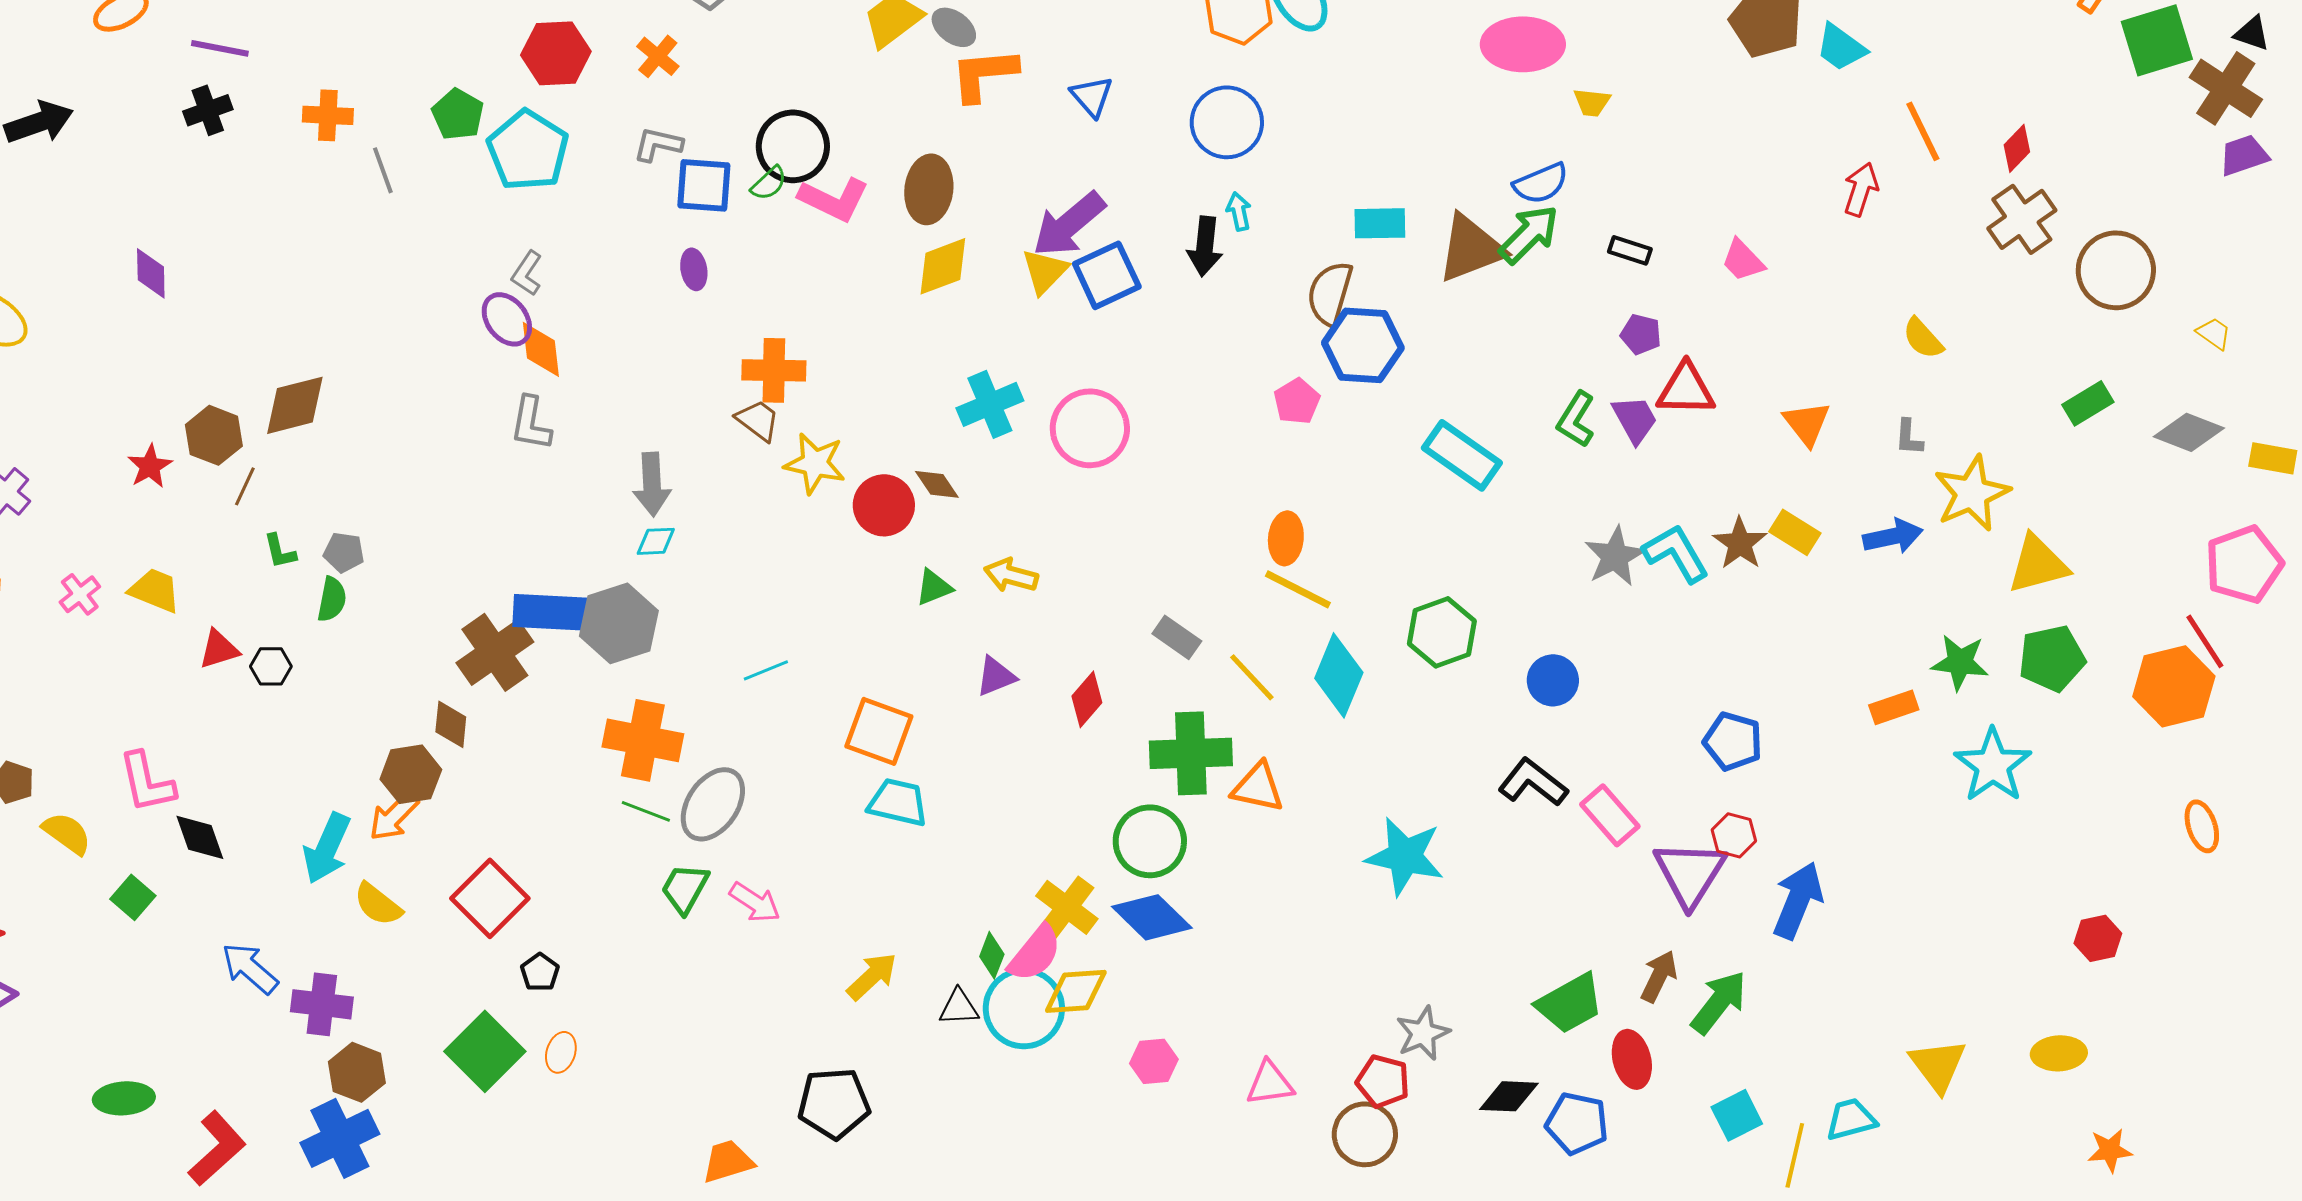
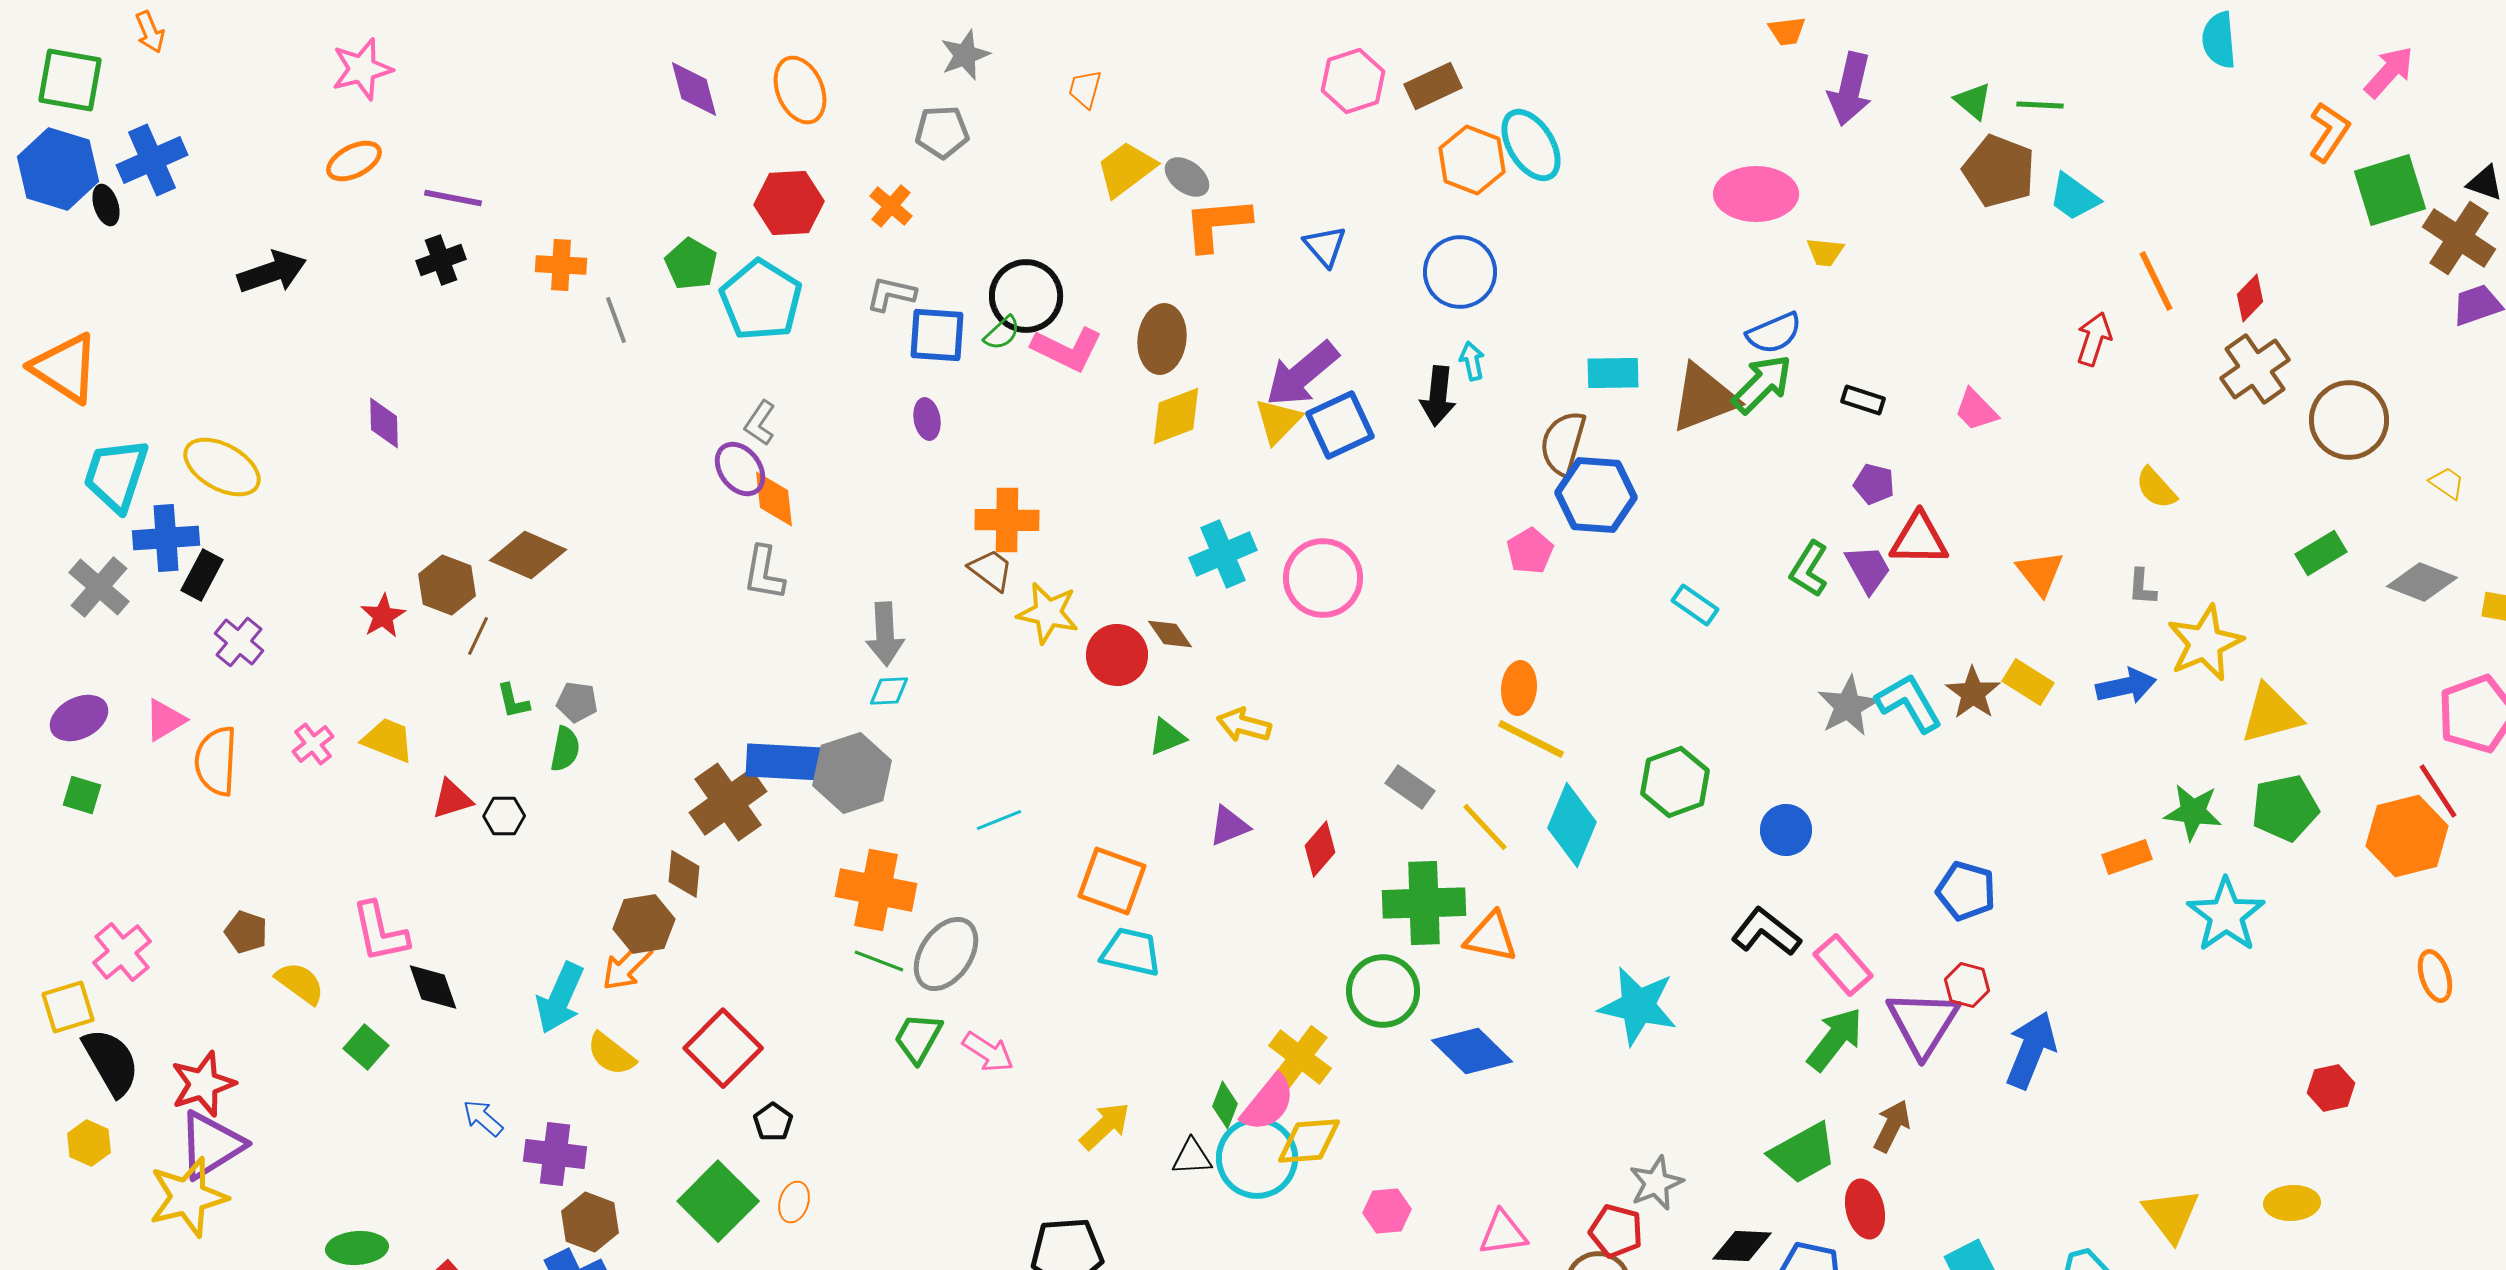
brown diamond: (295, 405) -> (528, 555), turned 38
cyan rectangle: (1462, 455) -> (1695, 605), size x0.6
blue diamond: (1152, 917) -> (1472, 1051), moved
blue arrow: (250, 968) -> (483, 1118), size x0.7
green arrow: (1719, 1002) -> (1835, 1039), moved

